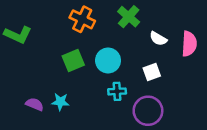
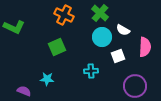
pink semicircle: (189, 44) -> (145, 47), moved
cyan circle: (108, 60) -> (102, 37), moved
purple semicircle: (35, 104) -> (24, 91), moved
purple circle: (148, 111) -> (135, 86), moved

